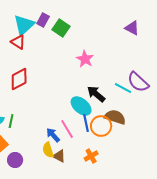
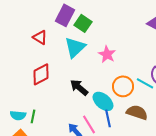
purple rectangle: (43, 20) -> (65, 15), size x1.5
cyan triangle: (24, 25) -> (75, 47), moved
black arrow: (96, 94) -> (79, 87), moved
orange circle: (101, 126) -> (123, 86), moved

